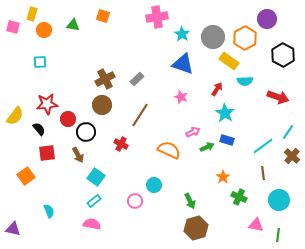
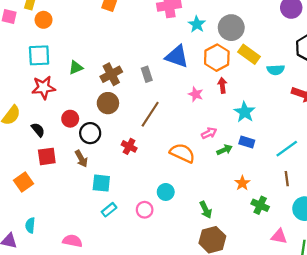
green triangle: (73, 25) -> (76, 68), moved, turned -32
orange hexagon: (245, 38) -> (217, 58), moved
cyan square: (40, 62) -> (39, 55), size x1.5
blue triangle: (183, 64) -> (177, 56), moved
gray rectangle: (137, 79) -> (147, 74), turned -64
cyan semicircle: (245, 81) -> (276, 70), moved
red arrow: (217, 89) -> (222, 85), moved, turned -40
red star: (47, 104) -> (44, 88), moved
cyan square: (96, 177) -> (101, 183), turned -30
cyan rectangle: (94, 201) -> (109, 210), moved
cyan semicircle: (49, 211) -> (30, 225), moved, turned -152
pink semicircle: (92, 224) -> (72, 241), moved

